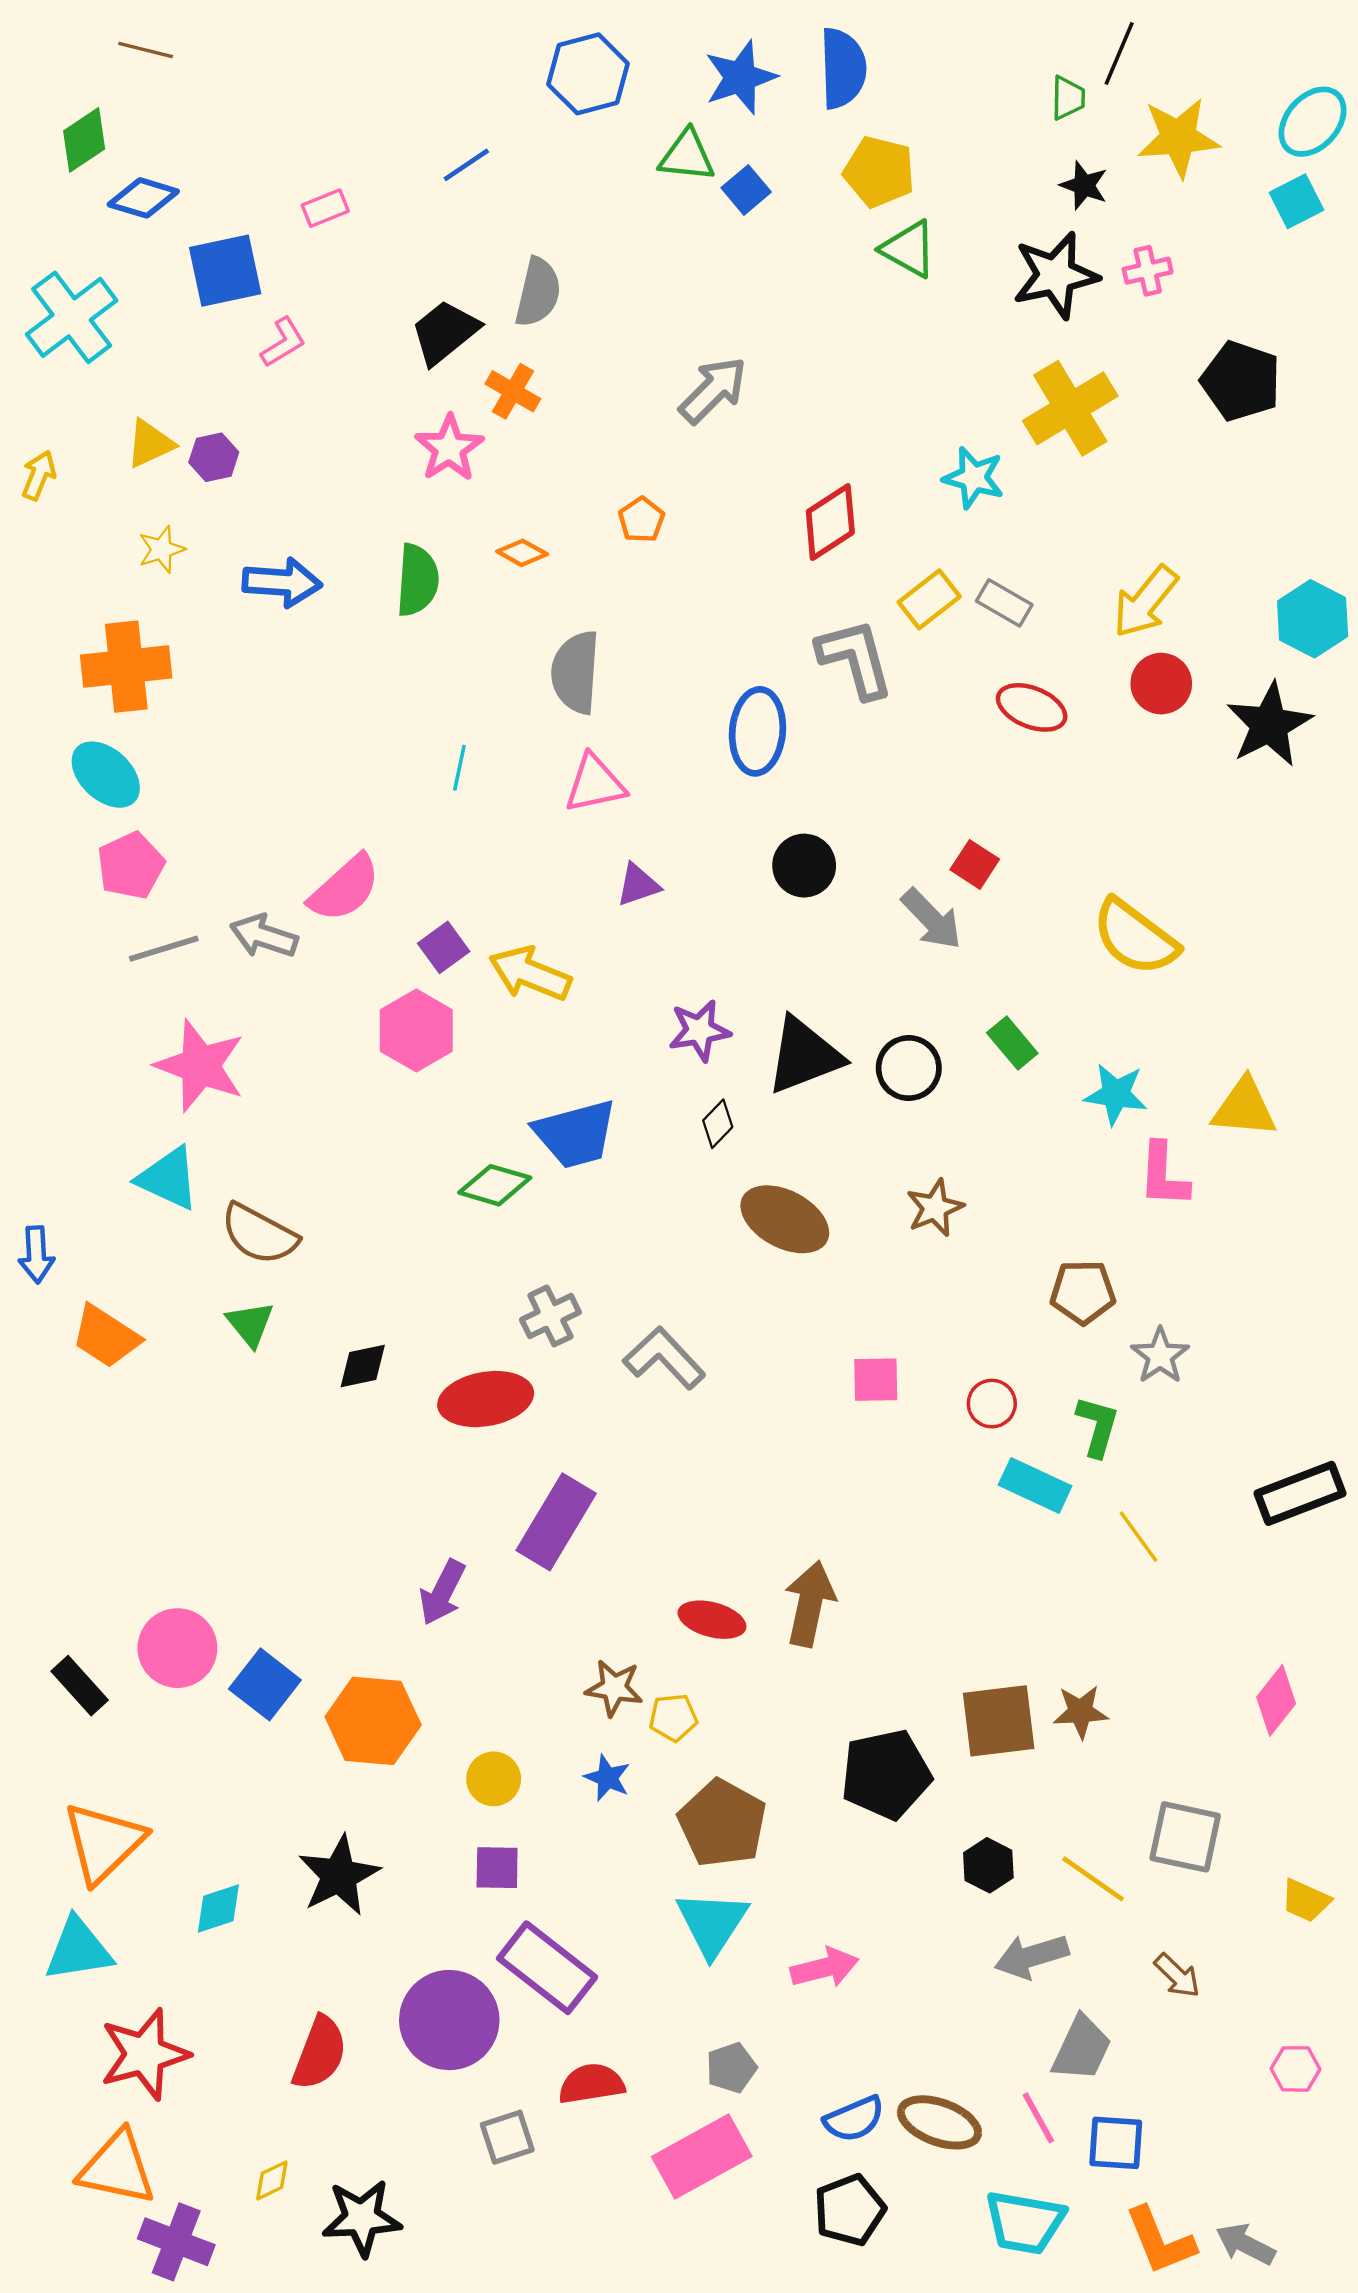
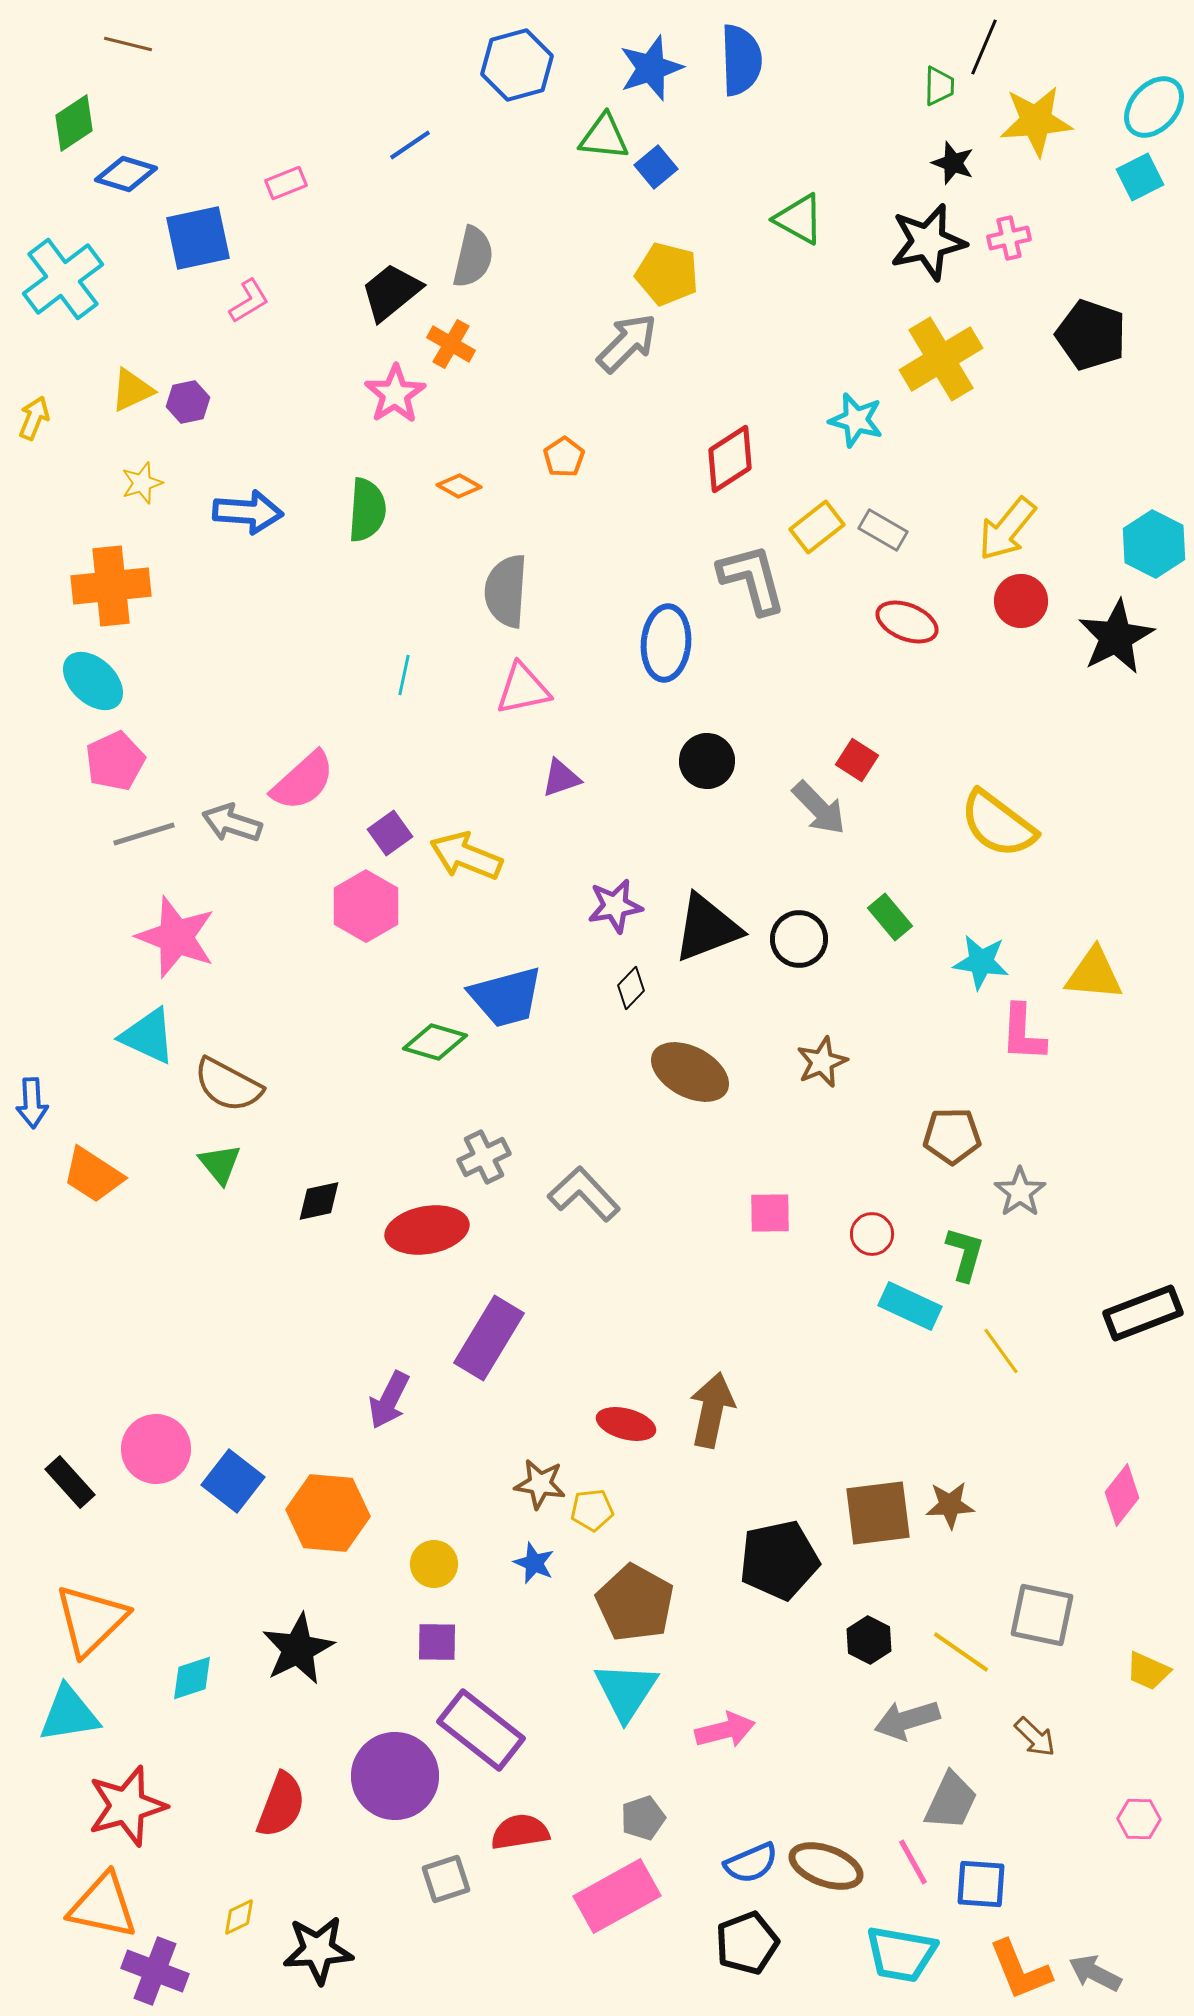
yellow pentagon: (879, 172) -> (667, 274), moved

